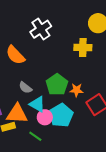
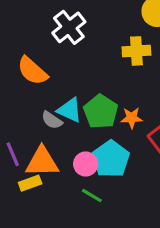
cyan triangle: (37, 104) -> (70, 110), moved
green line: (35, 136) -> (92, 196), moved

